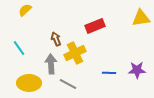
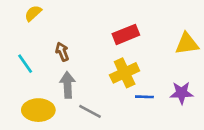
yellow triangle: (141, 18) -> (187, 44), moved
brown arrow: (56, 39) -> (62, 52), moved
yellow cross: (75, 53) -> (125, 73), moved

